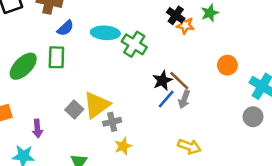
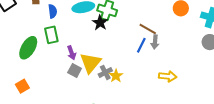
blue semicircle: (65, 28) -> (53, 11), turned -40
black star: (162, 81) -> (100, 23), moved
purple arrow: (37, 129) -> (72, 53), moved
yellow star: (123, 146) -> (116, 76), moved

